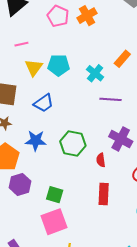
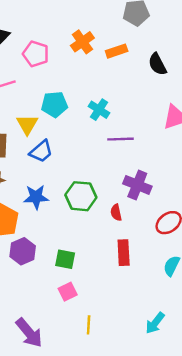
pink pentagon: (58, 16) -> (36, 54), moved
orange rectangle: (122, 59) -> (117, 51), moved, turned 36
yellow triangle: (34, 68) -> (27, 124), moved
pink square: (54, 222) -> (68, 292), size x0.6

